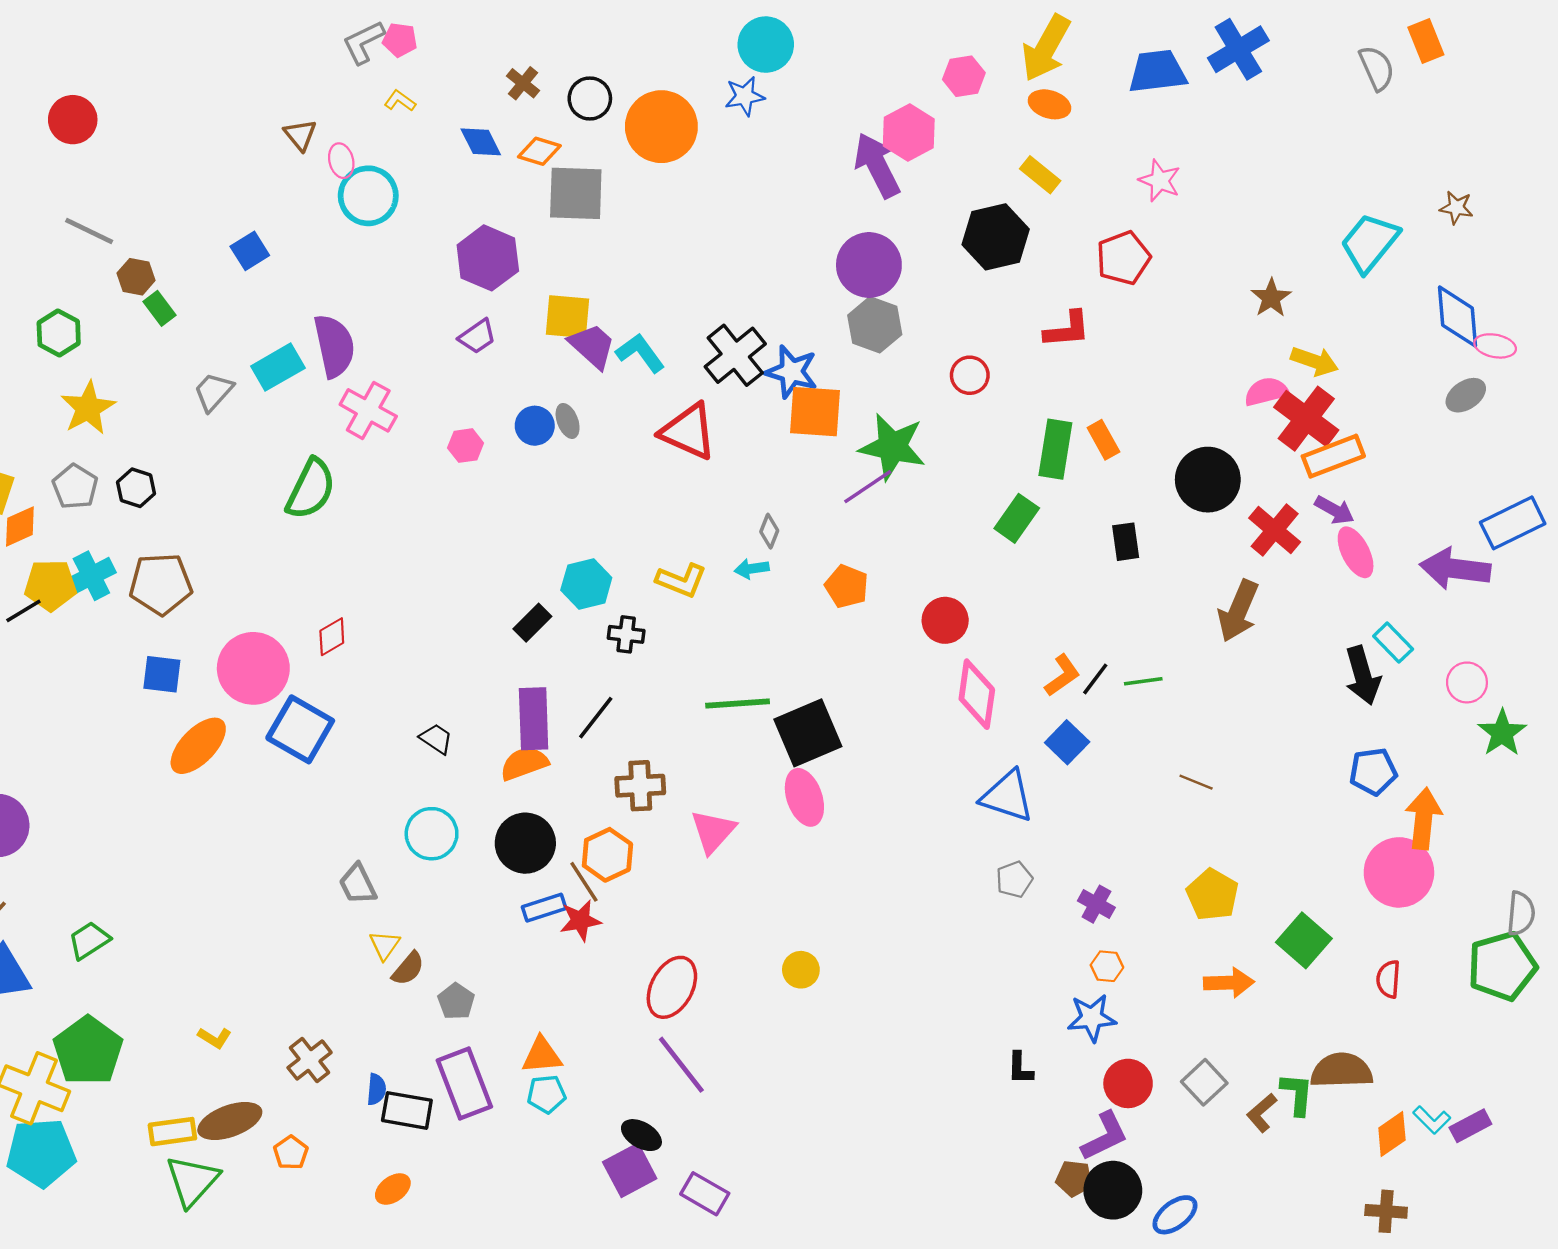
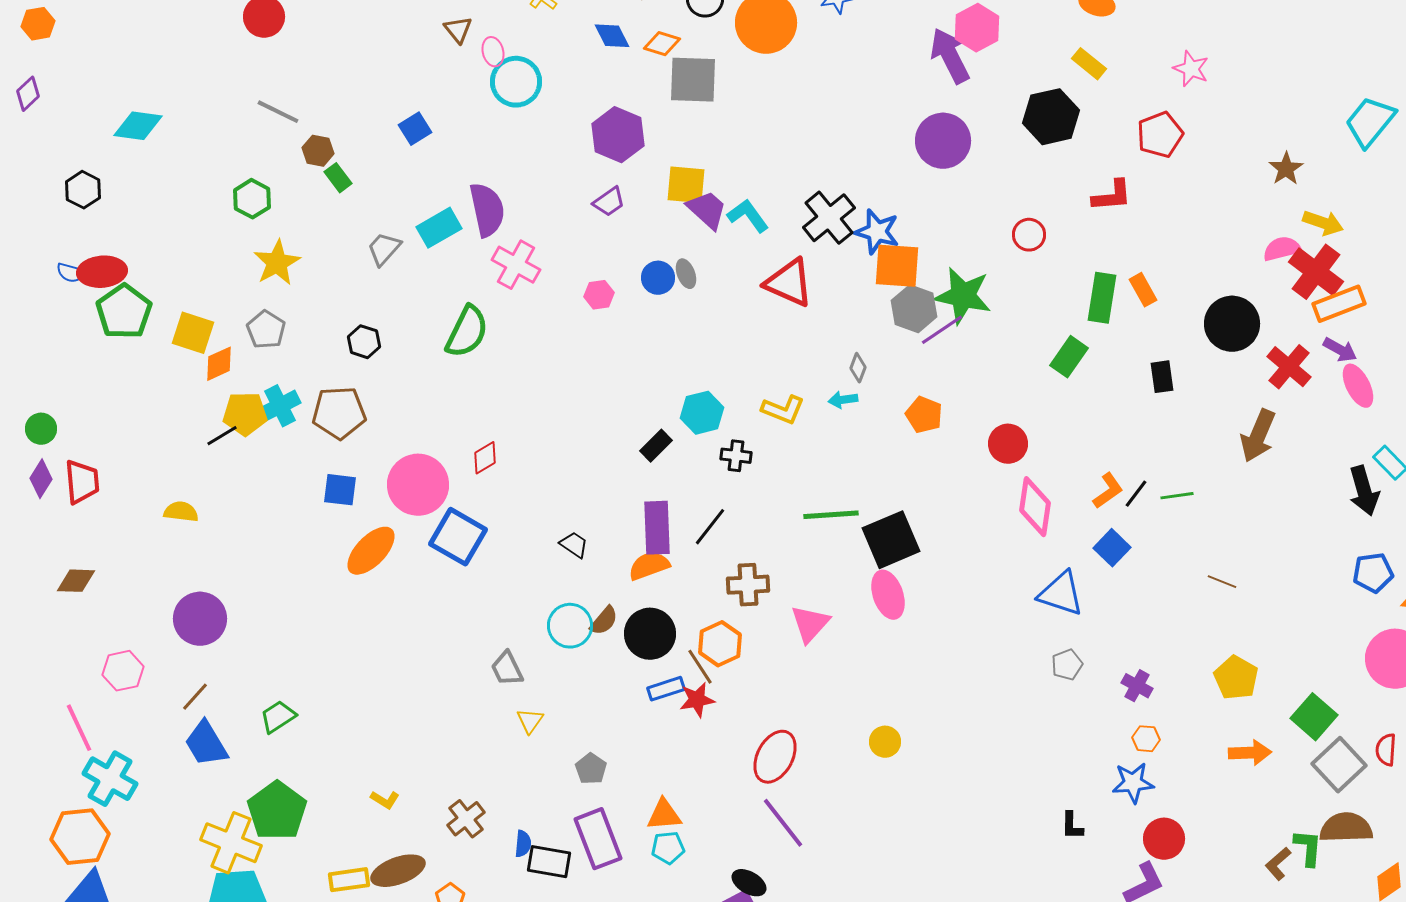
gray hexagon: (875, 325) -> (914, 309), moved
black hexagon: (136, 488) -> (364, 342), moved
brown semicircle: (408, 969) -> (604, 621), moved
gray square: (1204, 1082) -> (1339, 765), moved, size x1.4

